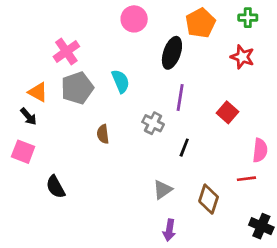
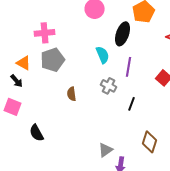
pink cross: (66, 51) -> (45, 33), turned 30
cyan semicircle: (121, 81) -> (103, 55), moved
gray triangle: (162, 190) -> (106, 150), moved

